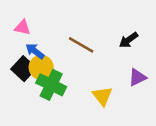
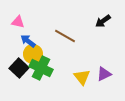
black arrow: (129, 40) -> (103, 21), moved
black square: (24, 69) -> (19, 68), moved
purple triangle: (137, 77) -> (104, 74), moved

